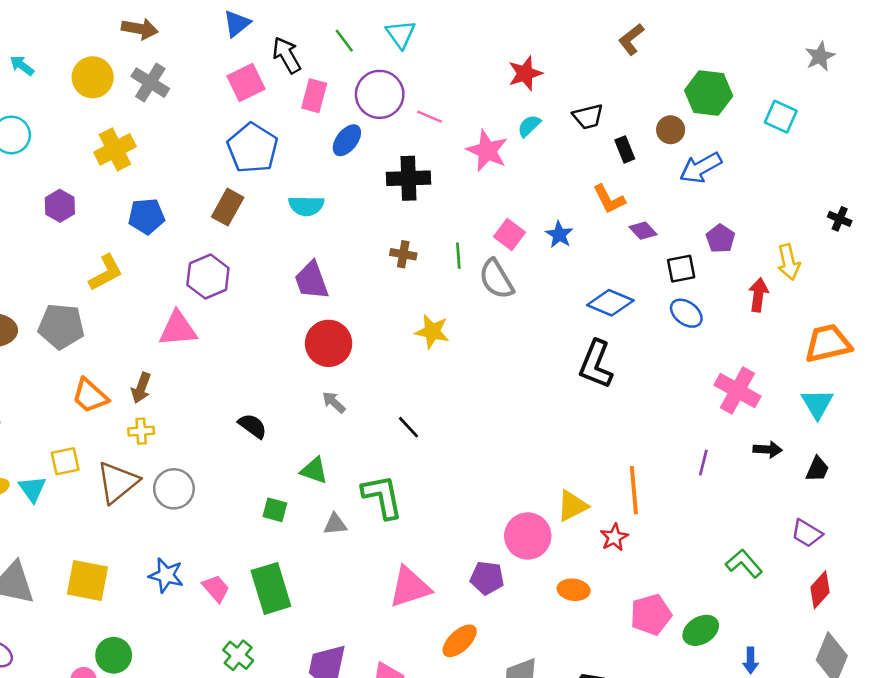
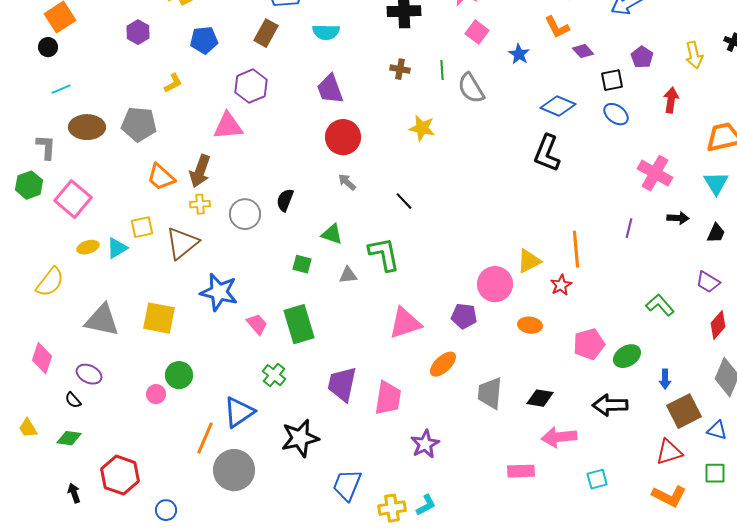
pink square: (509, 235) -> (477, 32), moved
yellow arrow: (789, 262) -> (694, 55), moved
yellow L-shape: (106, 273) -> (173, 83), size x0.7
brown arrow: (141, 388) -> (200, 171), size x1.4
black semicircle: (253, 426) -> (285, 200), turned -105
cyan triangle: (32, 489) -> (117, 248), turned 35
gray circle: (174, 489) -> (245, 214), moved
blue star: (166, 575) -> (219, 292), moved, size x1.4

